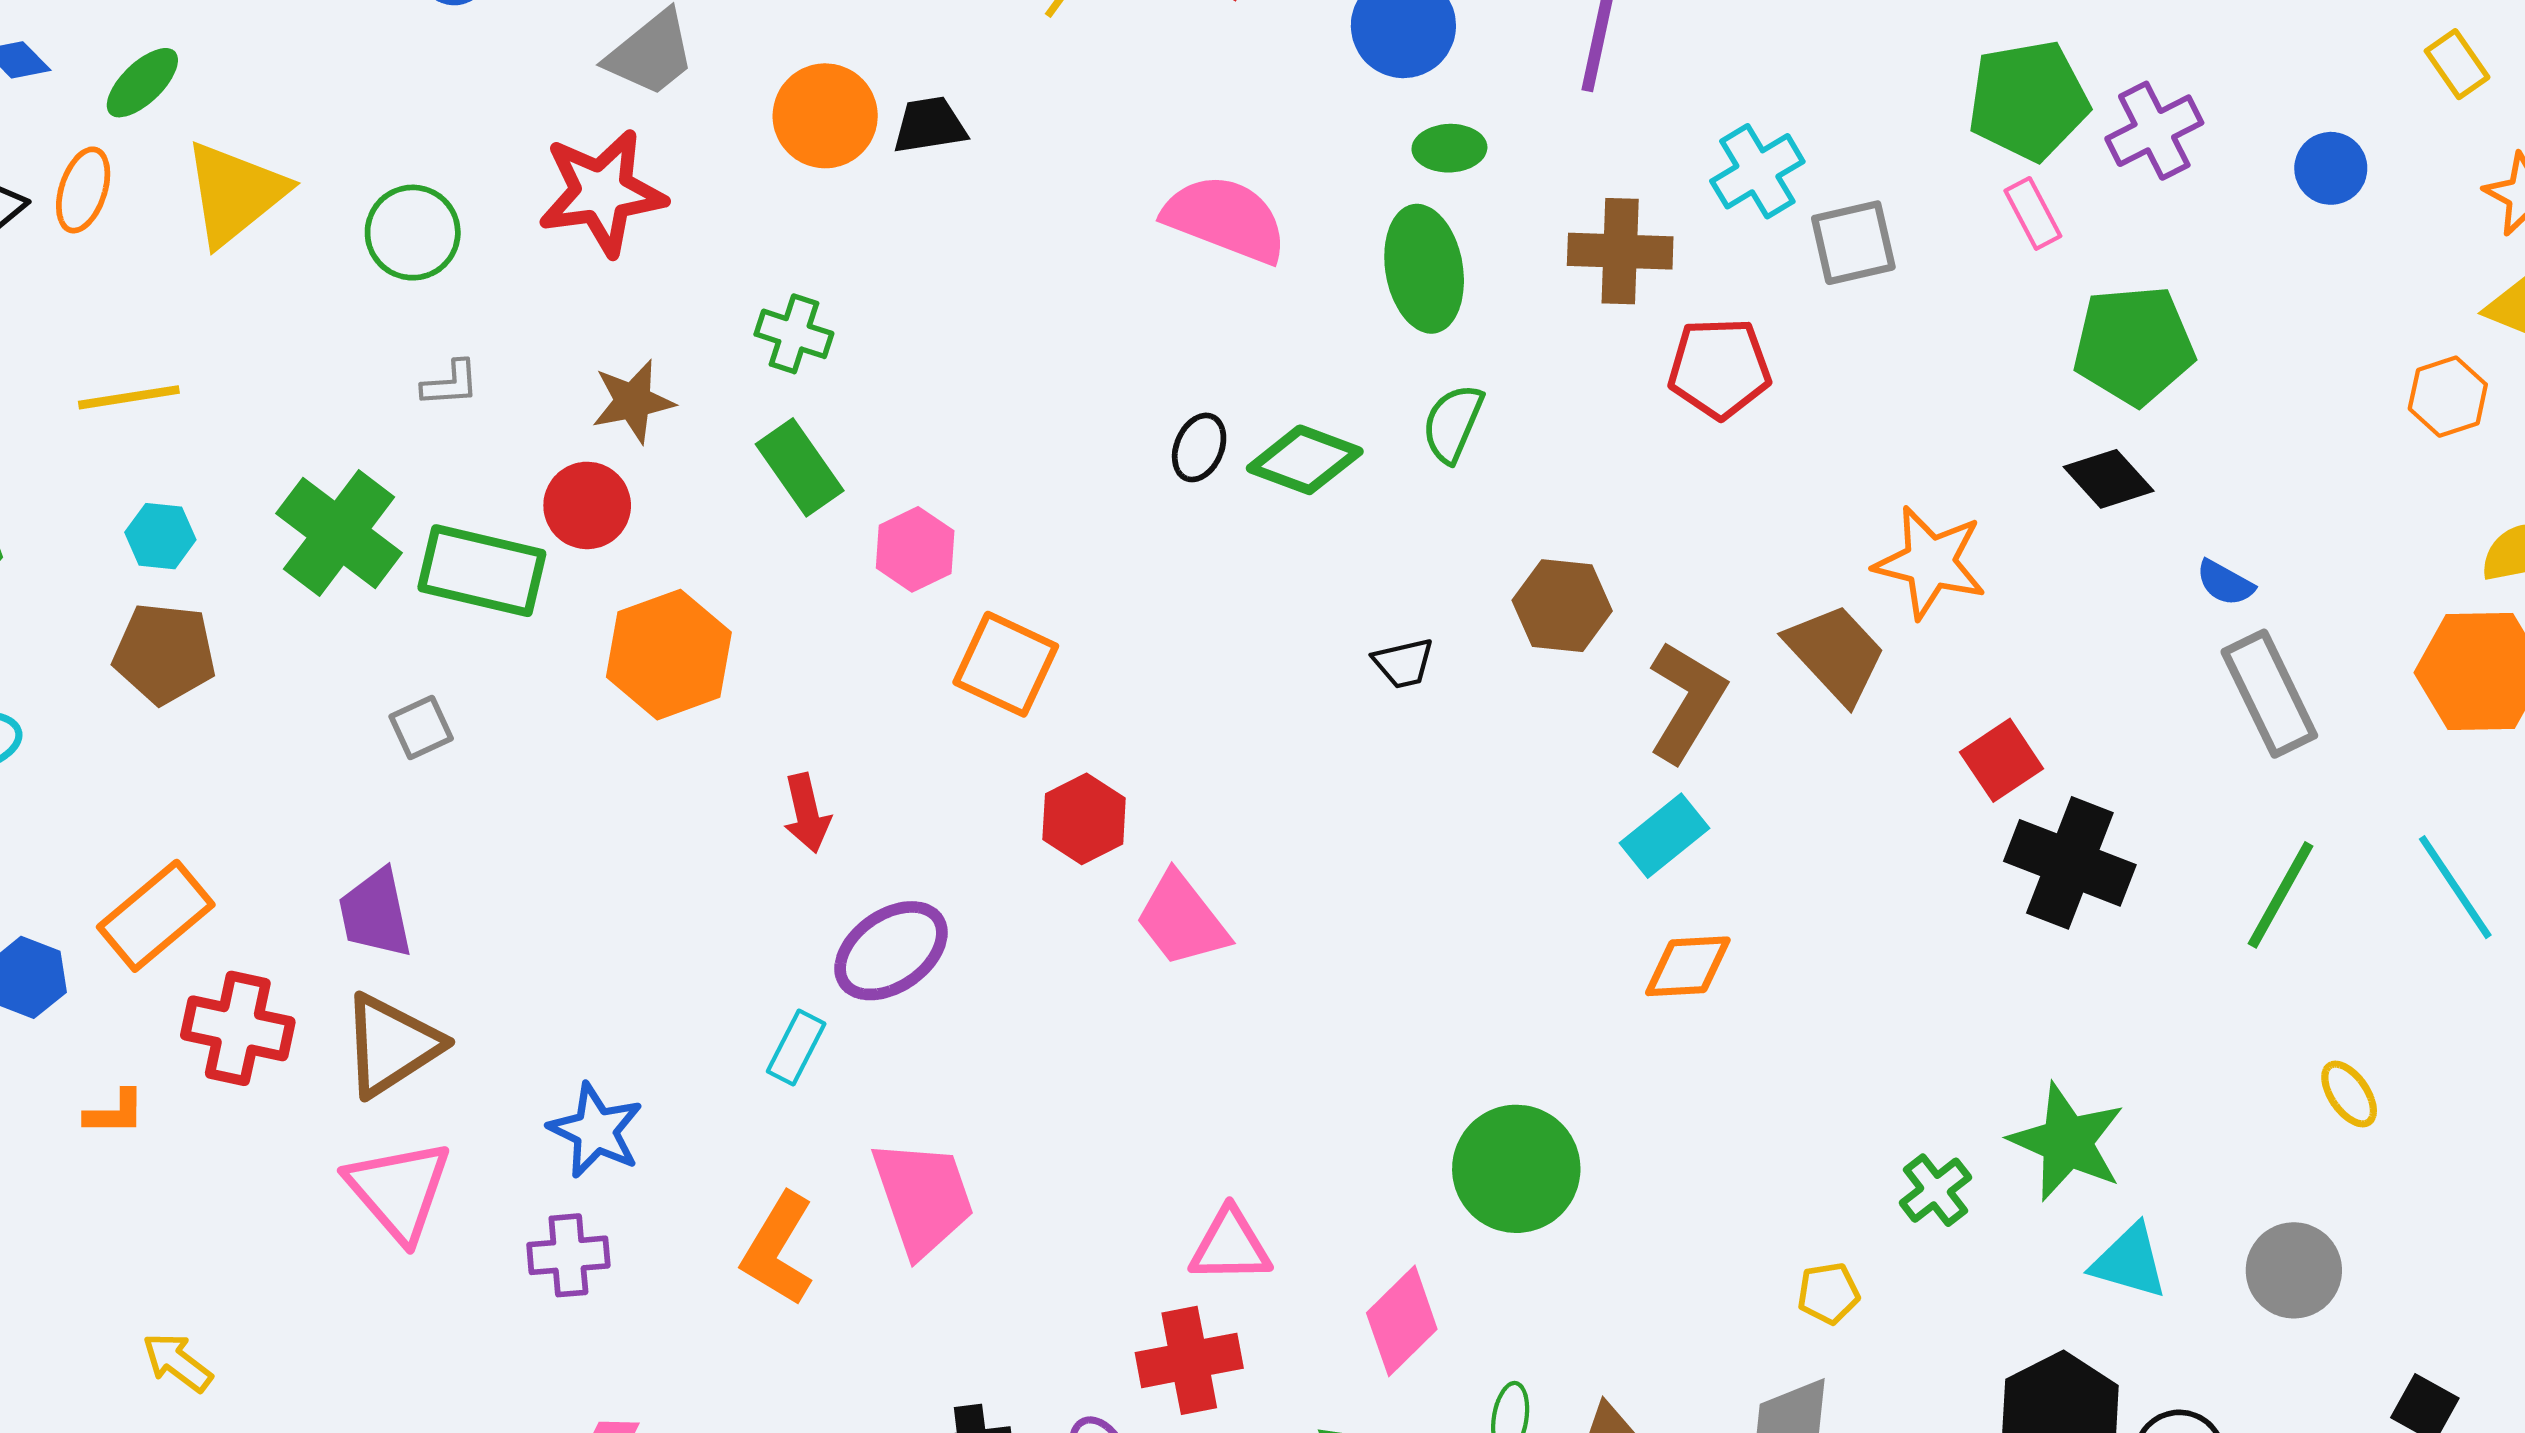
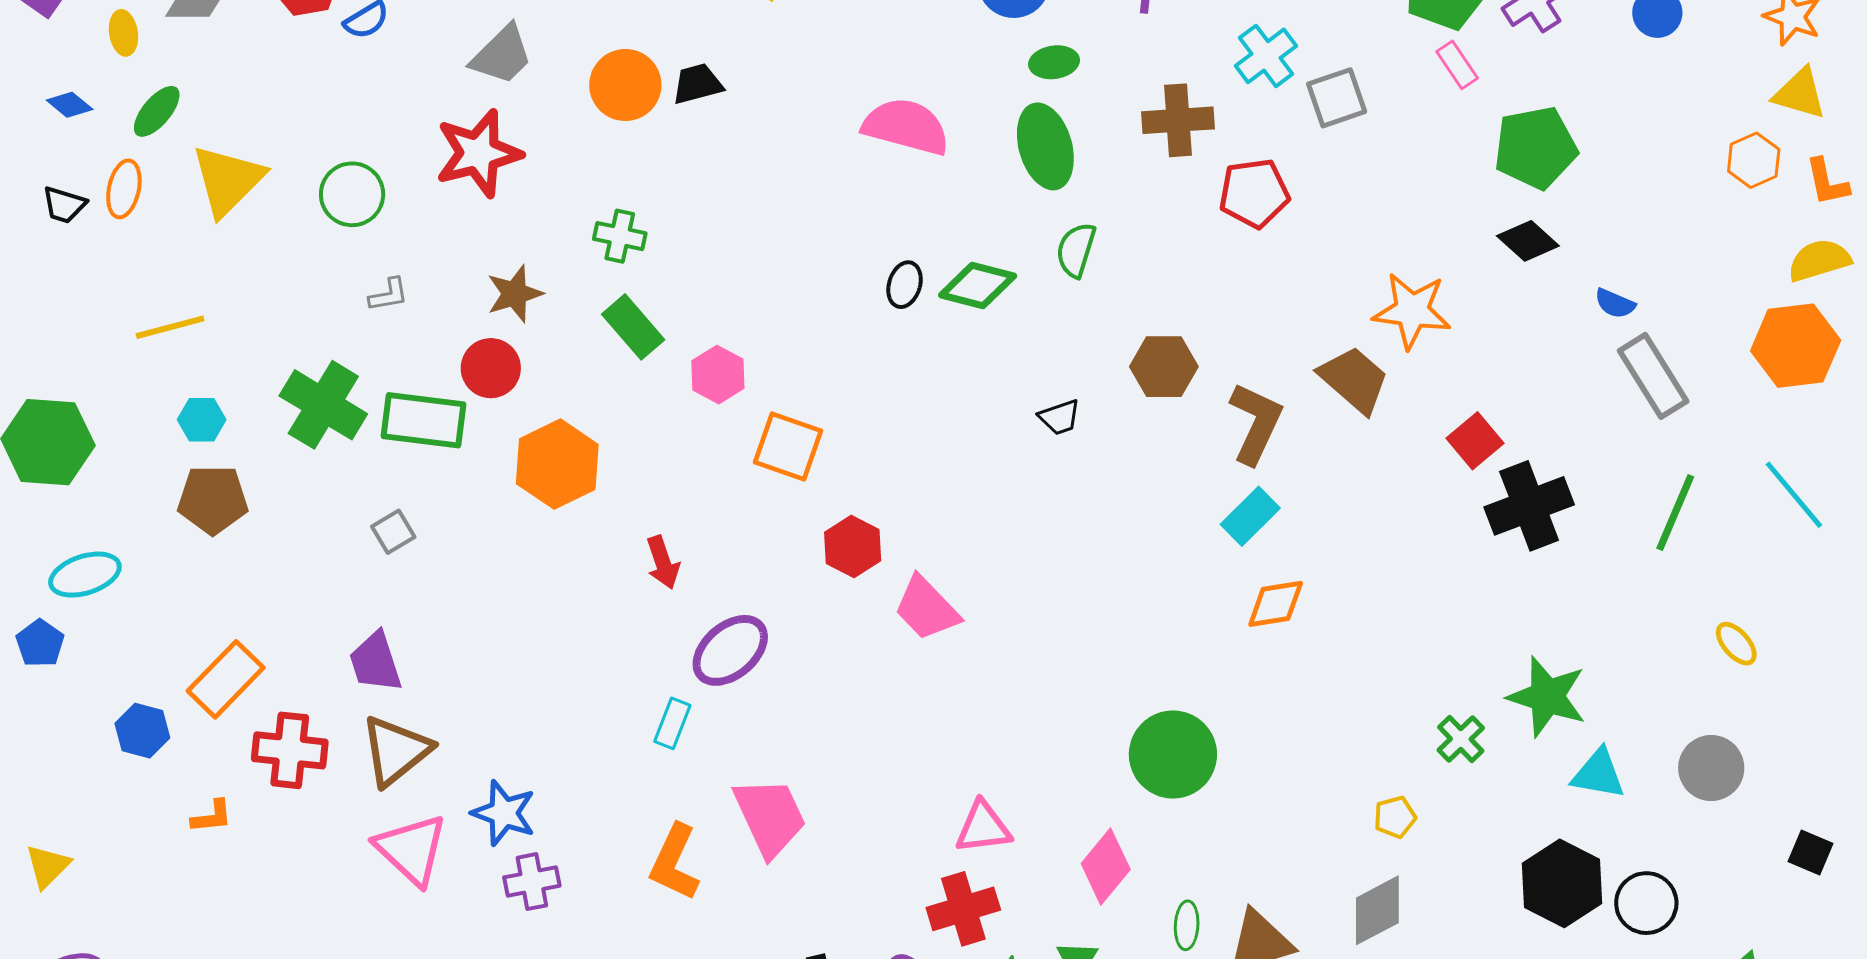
black cross: (2070, 863) -> (1529, 506), turned -36
blue star: (596, 1131) -> (504, 813), moved

